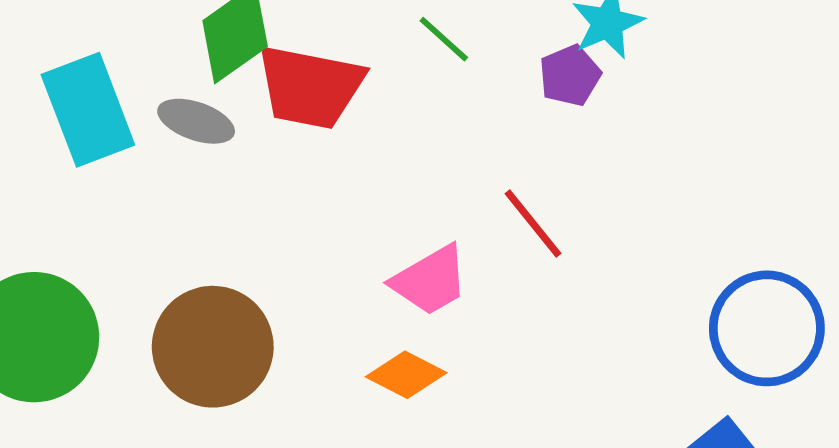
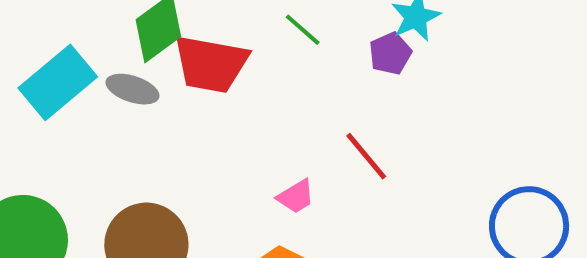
cyan rectangle: (88, 110) -> (58, 82), turned 72
pink trapezoid: (430, 280) -> (296, 196), size x0.7

